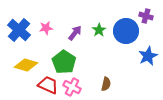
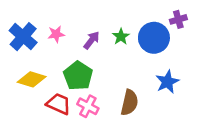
purple cross: (146, 16) -> (178, 19), turned -32
blue star: (148, 56) -> (167, 82), moved
brown semicircle: (106, 84) -> (129, 103), size x1.5

